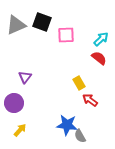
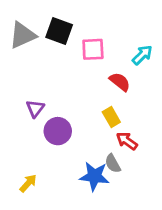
red semicircle: (99, 58) -> (120, 82), moved
purple circle: (14, 103) -> (58, 131), moved
gray semicircle: (80, 136) -> (113, 163), moved

